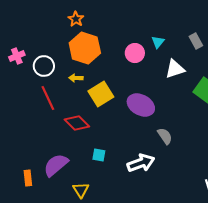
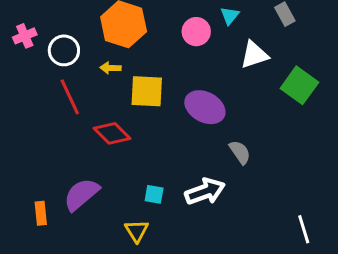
yellow square: (101, 94) -> (147, 91), turned 35
cyan square: (99, 155) -> (154, 194), moved
yellow triangle: (81, 190) -> (137, 231), moved

